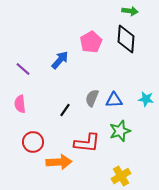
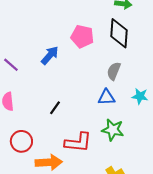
pink pentagon: (91, 42) -> (82, 36), turned -30
gray semicircle: (92, 98) -> (114, 71), moved
green star: (120, 131) -> (113, 130), turned 30

